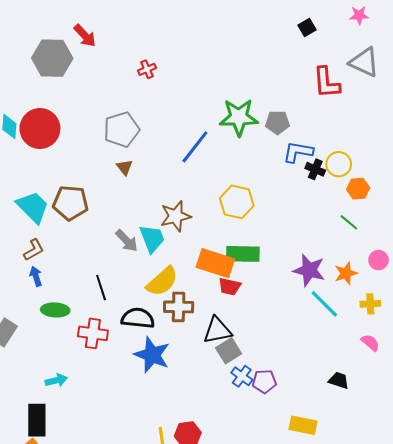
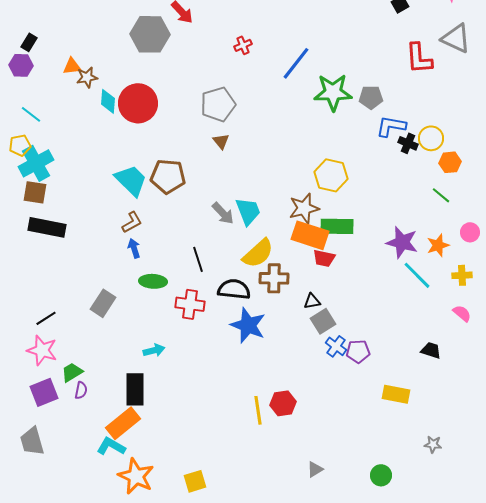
blue line: (195, 147) -> (296, 63), moved
brown star: (176, 216) -> (304, 208), moved
black triangle: (217, 330) -> (312, 301), size x0.6

